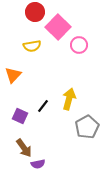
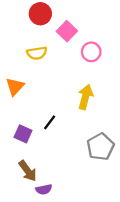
pink square: (58, 27) -> (67, 31), size x0.7
yellow arrow: (69, 99) -> (85, 97), moved

